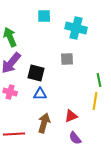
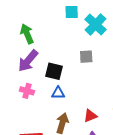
cyan square: (44, 16) -> (72, 12), moved
cyan cross: (76, 28) -> (96, 24), turned 30

